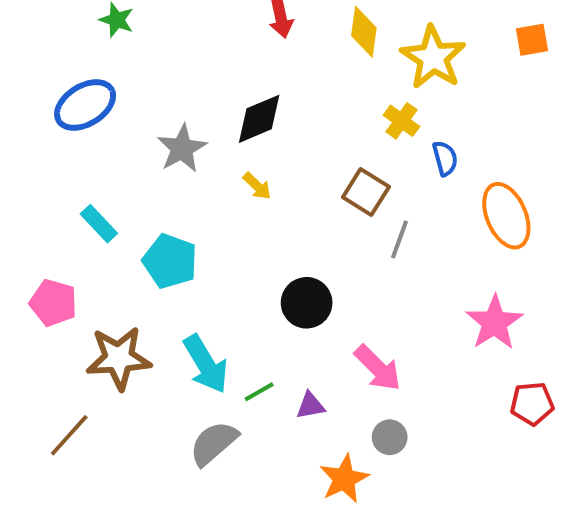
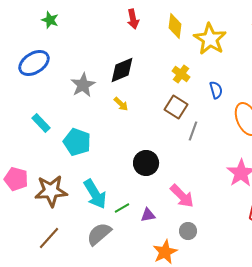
yellow cross: (401, 121) -> (181, 74), moved
pink pentagon: (53, 303) -> (16, 179), moved
brown line: (69, 435) -> (49, 238), moved

